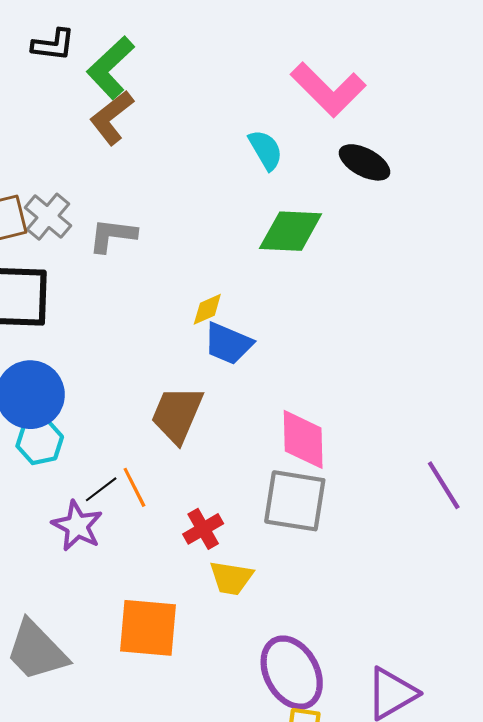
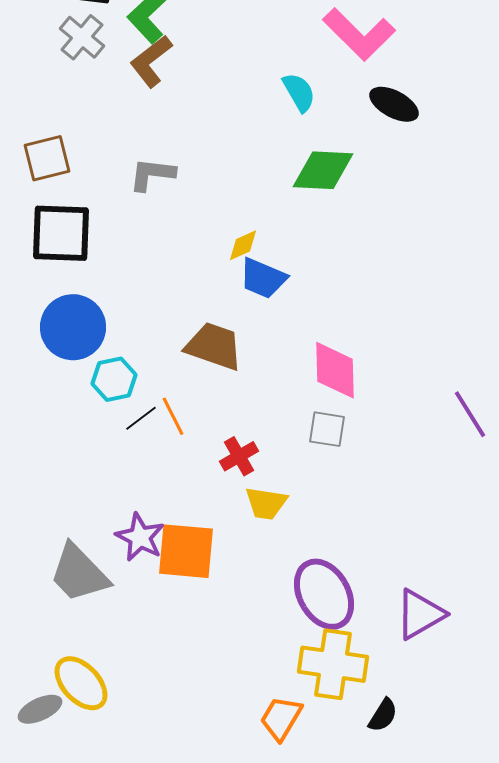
gray cross: (48, 217) -> (82, 37), moved
brown trapezoid: (177, 414) -> (214, 346), turned 86
cyan hexagon: (40, 441) -> (114, 379), moved
gray square: (295, 501) -> (327, 429), size x0.6
purple star: (77, 526) -> (140, 537), moved

